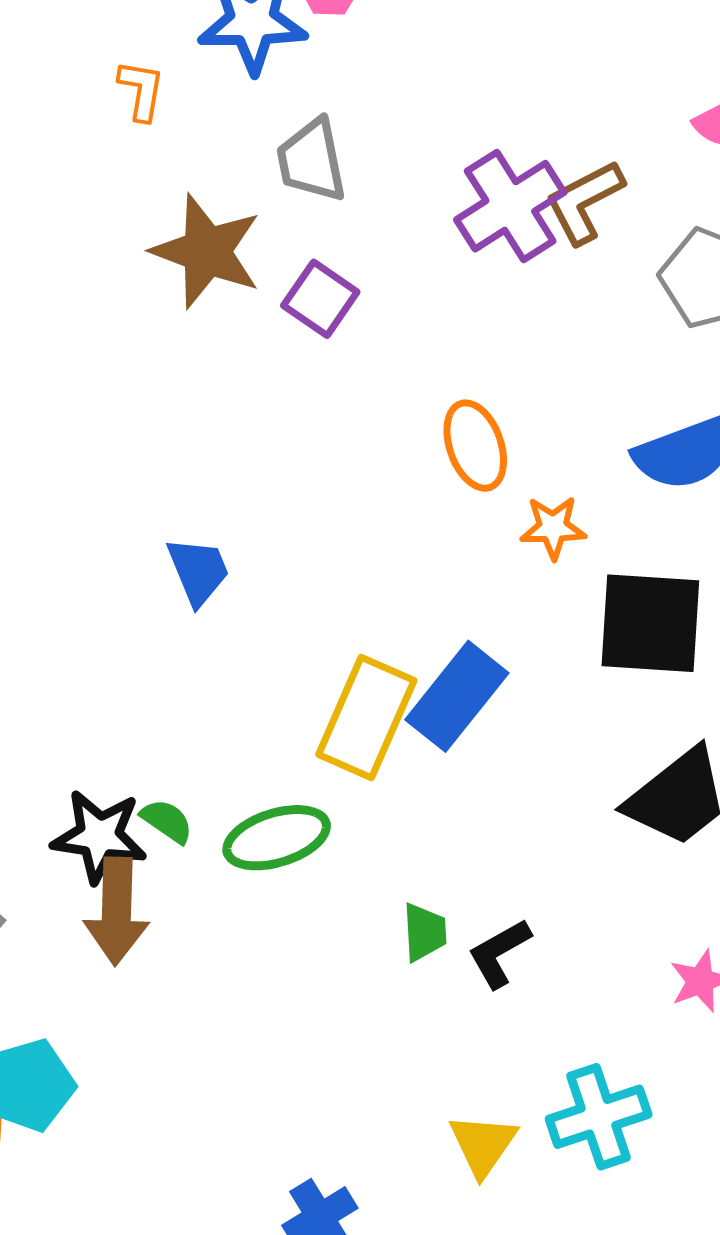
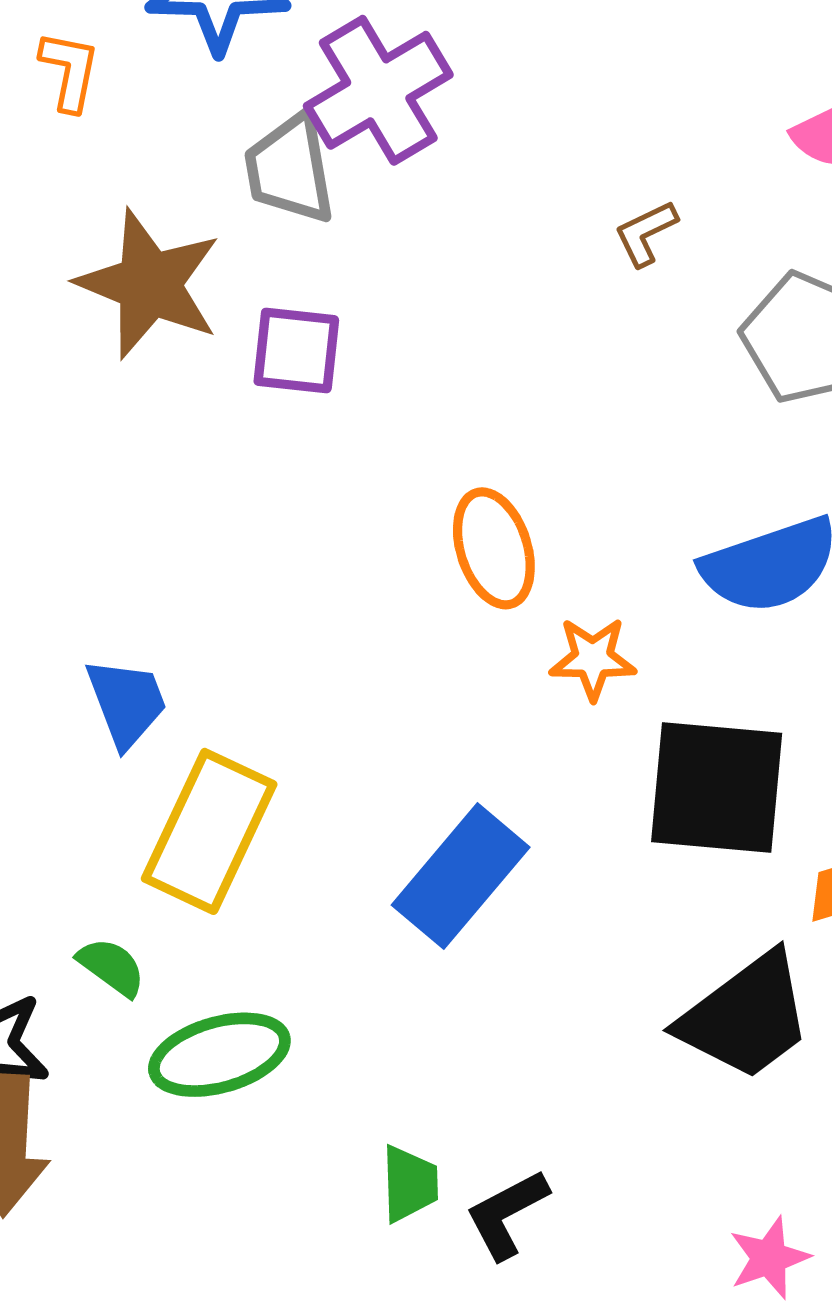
brown L-shape: (584, 202) -> (646, 233), size x0.6
purple cross: (510, 206) -> (378, 90), moved
purple square: (320, 299) -> (296, 350), turned -30
yellow rectangle: (366, 718) -> (209, 831), moved
green semicircle: (167, 821) -> (112, 967), moved

